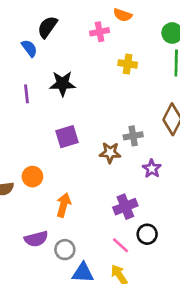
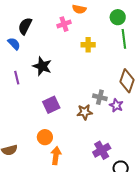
black star: (62, 84) -> (42, 66), turned 30
gray cross: (133, 136) -> (100, 97), turned 32
purple star: (152, 169) -> (116, 105), moved
orange circle: (32, 177) -> (45, 137), moved

